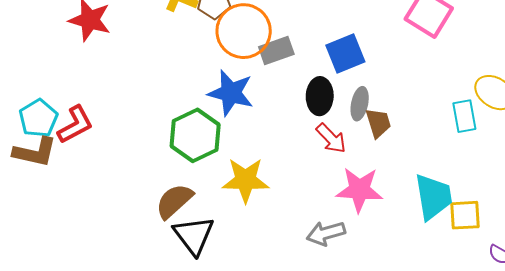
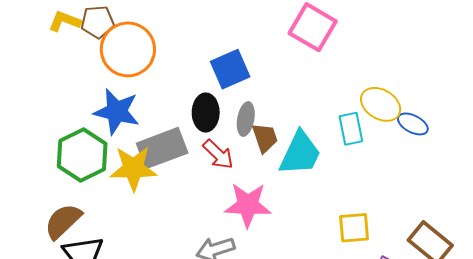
gray rectangle: (276, 51) -> (162, 148), moved, size x1.4
yellow star: (246, 180) -> (133, 168), moved
cyan trapezoid: (433, 197) -> (300, 153), moved, turned 36

